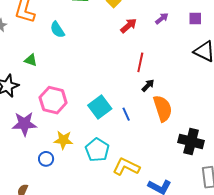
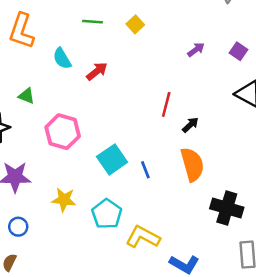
purple square: (195, 18) -> (239, 51), turned 32
red arrow: (129, 26) -> (97, 71), moved
black arrow: (148, 85) -> (190, 125), moved
pink hexagon: (53, 100) -> (63, 132), moved
blue circle: (46, 159) -> (18, 227), moved

